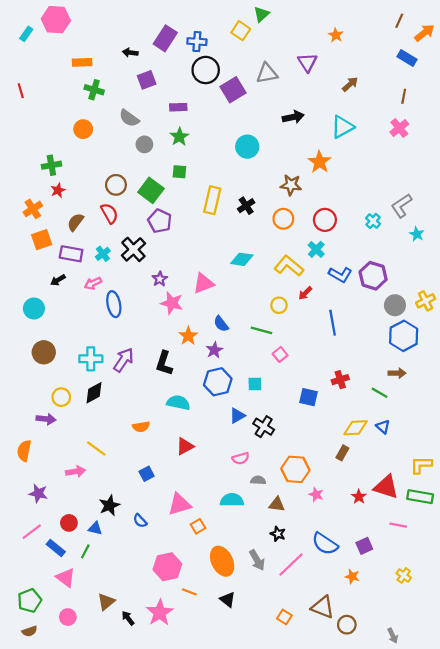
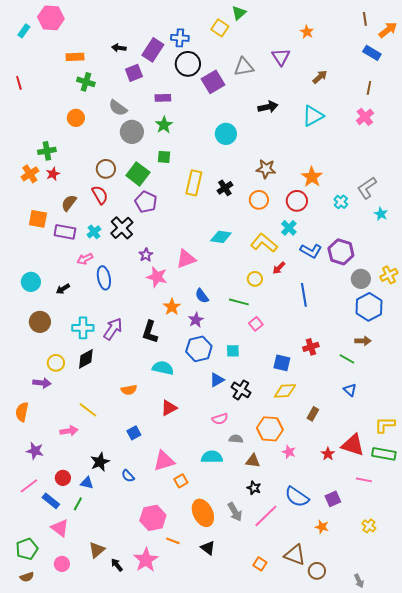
brown line: (399, 21) -> (365, 19), turned -32
purple rectangle: (165, 38) -> (153, 50), moved
gray circle: (144, 144) -> (132, 132), size x1.5
orange star: (319, 162) -> (312, 177), moved
orange cross: (33, 209) -> (30, 174), moved
orange square: (42, 240) -> (38, 219), turned 30
black arrow: (58, 280) -> (63, 289), moved
yellow diamond: (356, 428) -> (285, 391), moved

